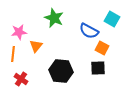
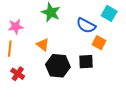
orange triangle: (36, 46) -> (43, 45), moved, turned -32
black square: (98, 68) -> (86, 62), moved

